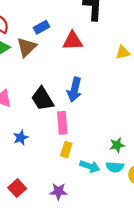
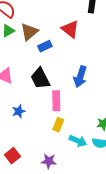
blue rectangle: (41, 27) -> (45, 46), moved
red triangle: (73, 41) -> (70, 29), turned 36
blue arrow: (74, 90) -> (80, 77), moved

